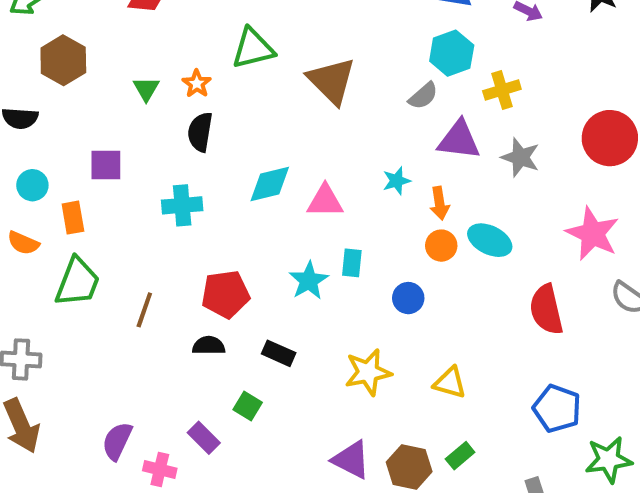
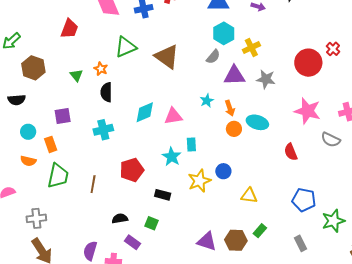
blue circle: (408, 298) -> (223, 171), moved
red semicircle: (546, 310) -> (291, 152), size x0.7
black semicircle: (209, 346) -> (120, 218), moved
yellow star: (368, 372) -> (199, 181), moved

